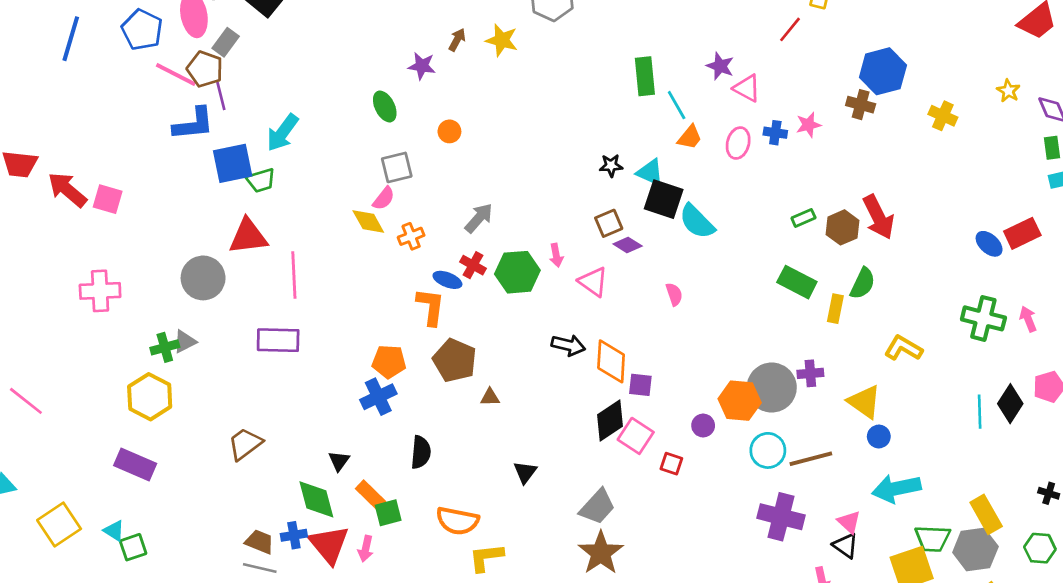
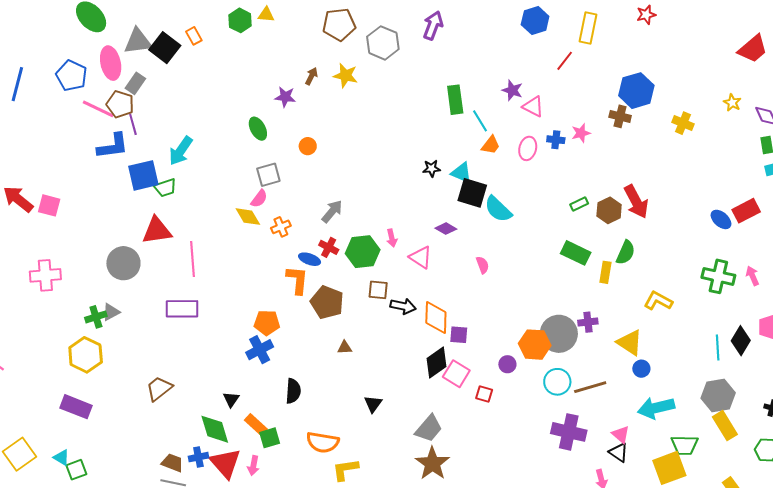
brown square: (609, 223) -> (378, 290), moved, turned 30
brown pentagon: (455, 360) -> (327, 302), moved
gray hexagon: (975, 549) -> (718, 395), moved

